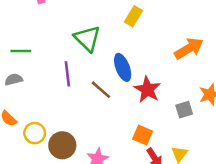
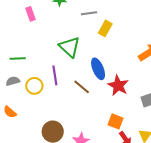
yellow circle: (35, 133) -> (34, 86), moved

